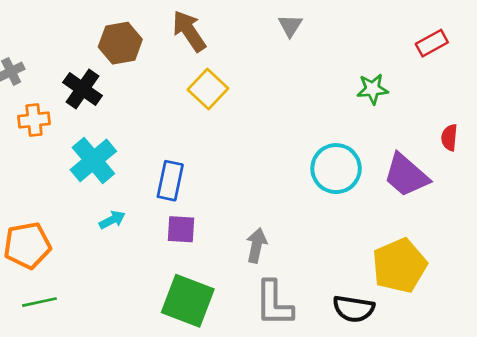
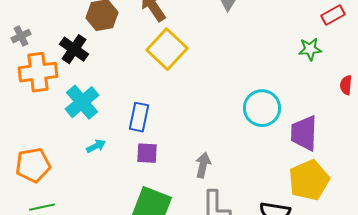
yellow square: (208, 89) -> (167, 49), size x1.4
green star: (372, 89) -> (310, 49), moved
orange cross: (34, 120) -> (38, 72), size x1.6
purple trapezoid: (406, 175) -> (304, 133), moved, turned 51

